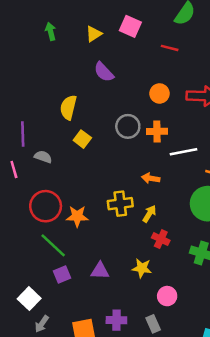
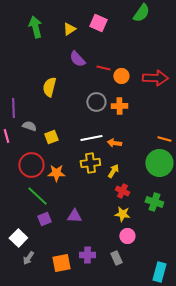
green arrow: (51, 31) -> (35, 27), size x1.5
red line: (170, 48) -> (103, 68), moved
yellow square: (82, 139) -> (51, 137), moved, turned 32
white line: (184, 152) -> (91, 138), moved
yellow star: (142, 268) -> (122, 214), moved

